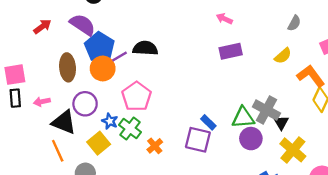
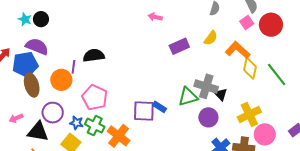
blue pentagon: (100, 47) -> (25, 64), moved, turned -30
purple rectangle: (231, 51) -> (179, 46), moved
purple line: (119, 57) -> (73, 67), turned -40
purple circle: (251, 139) -> (208, 117), moved
purple square: (198, 140) -> (144, 111), moved
orange cross: (155, 146) -> (119, 136), size x1.6
yellow cross: (293, 150) -> (249, 114), moved, turned 35

